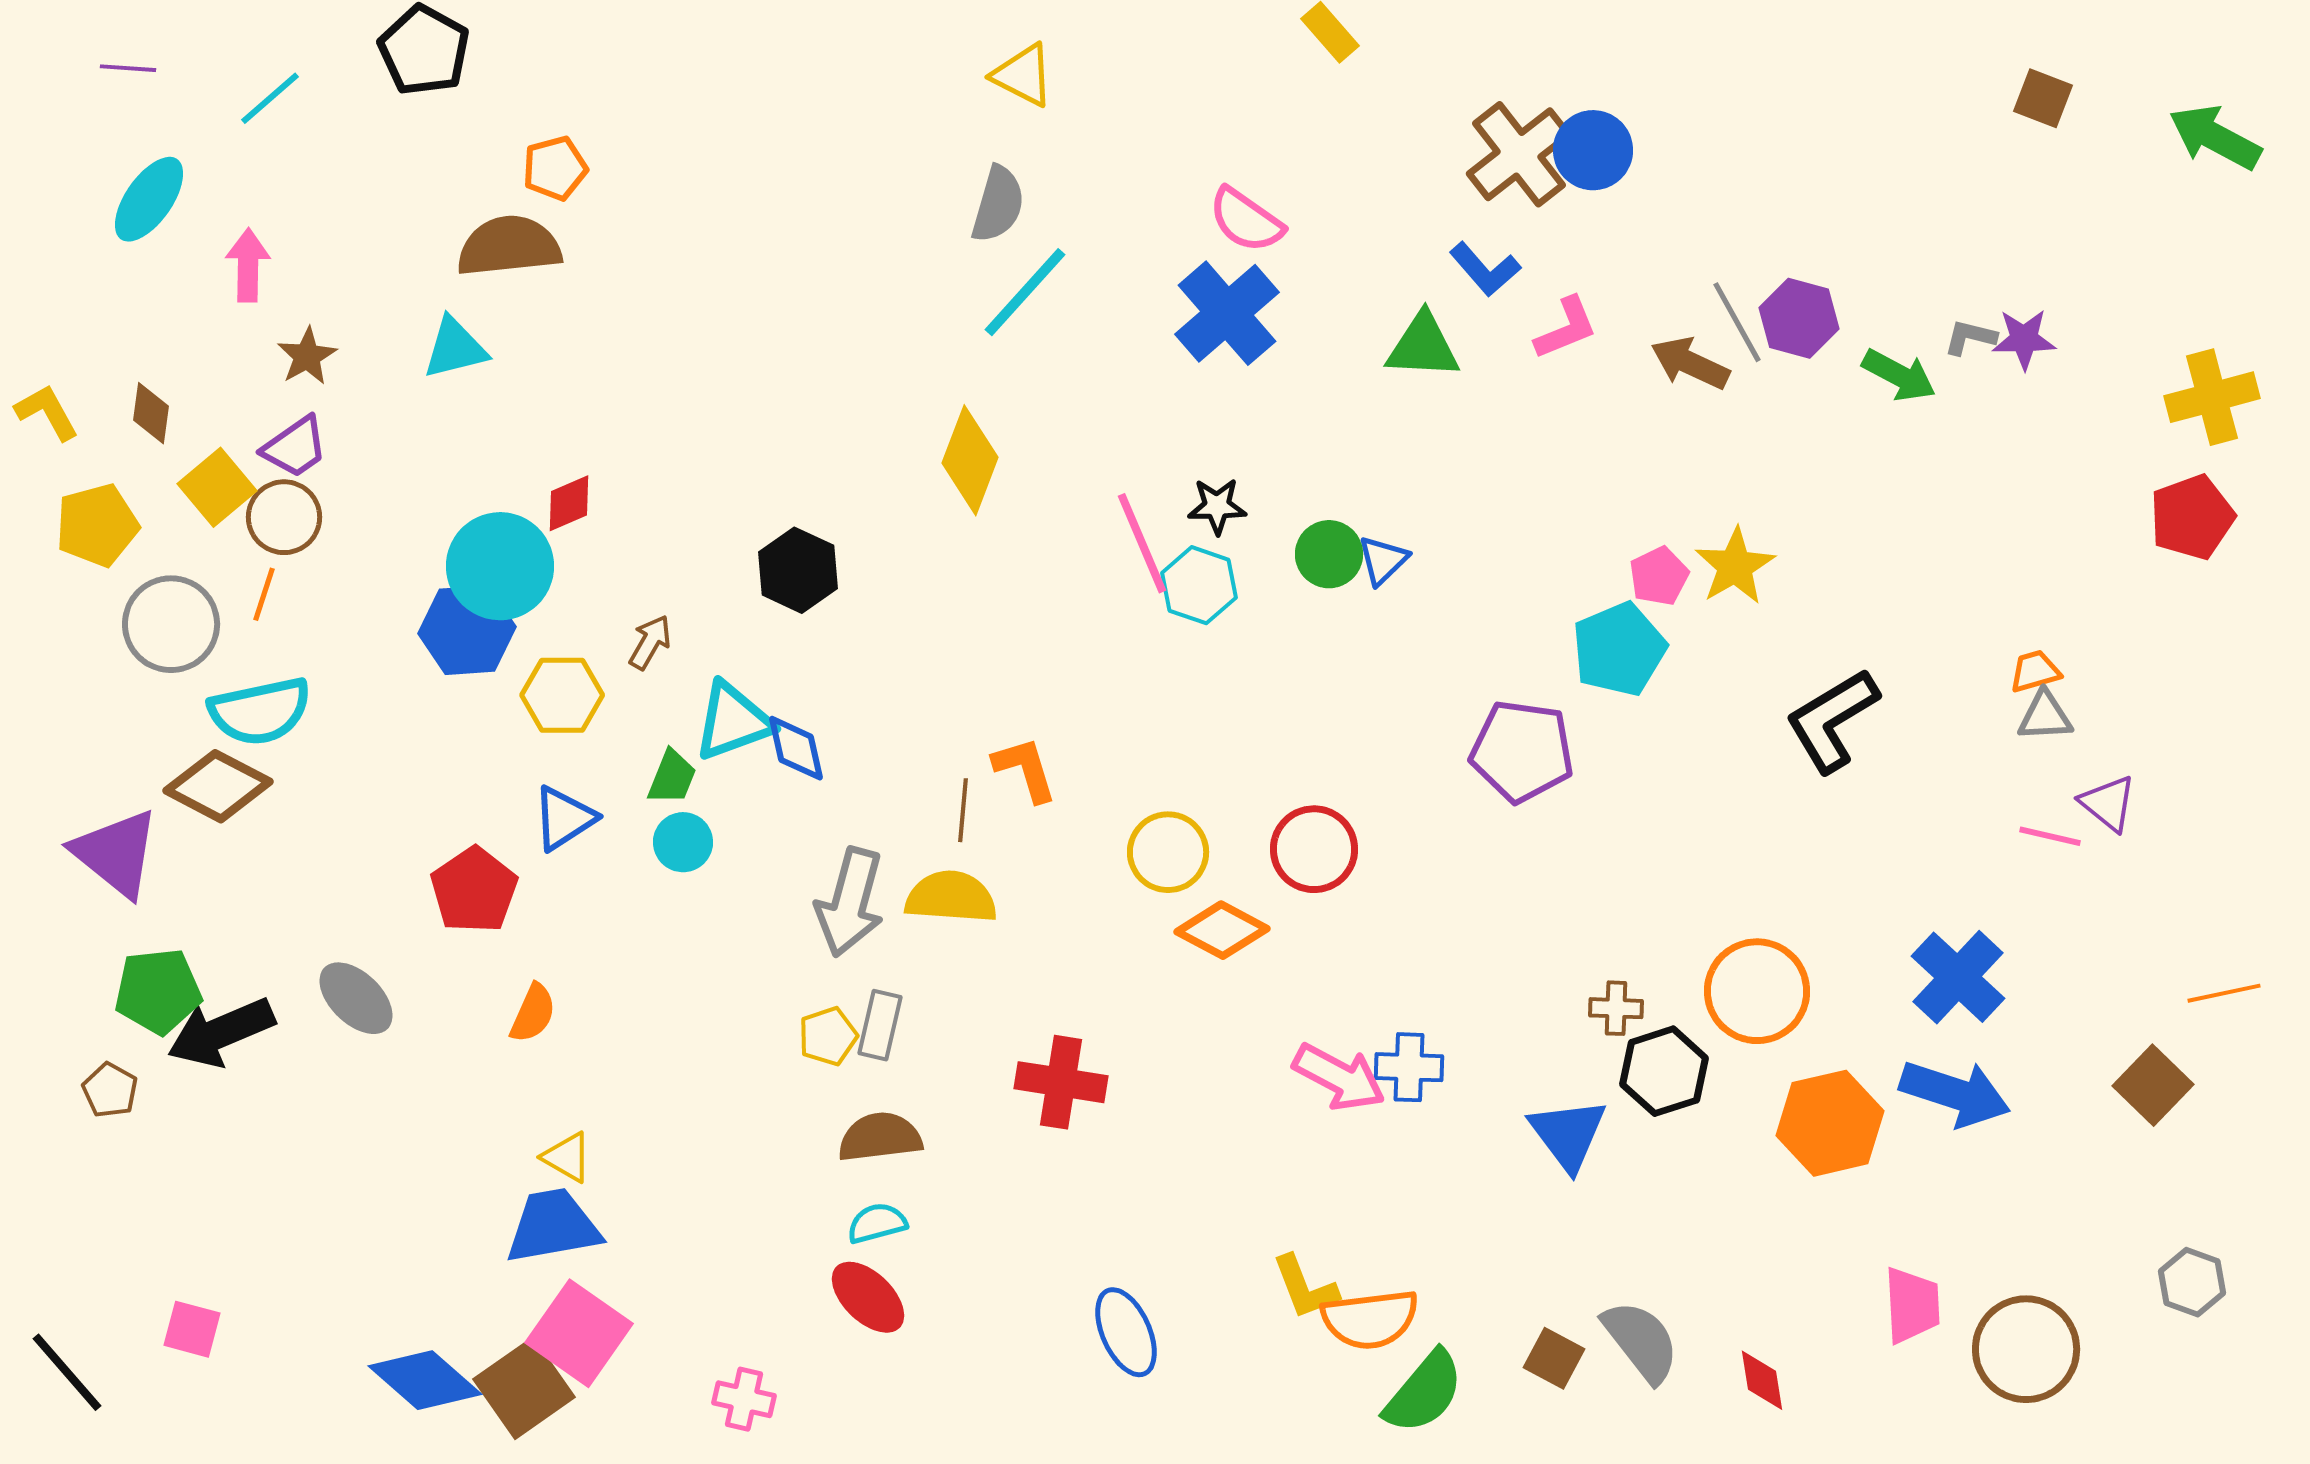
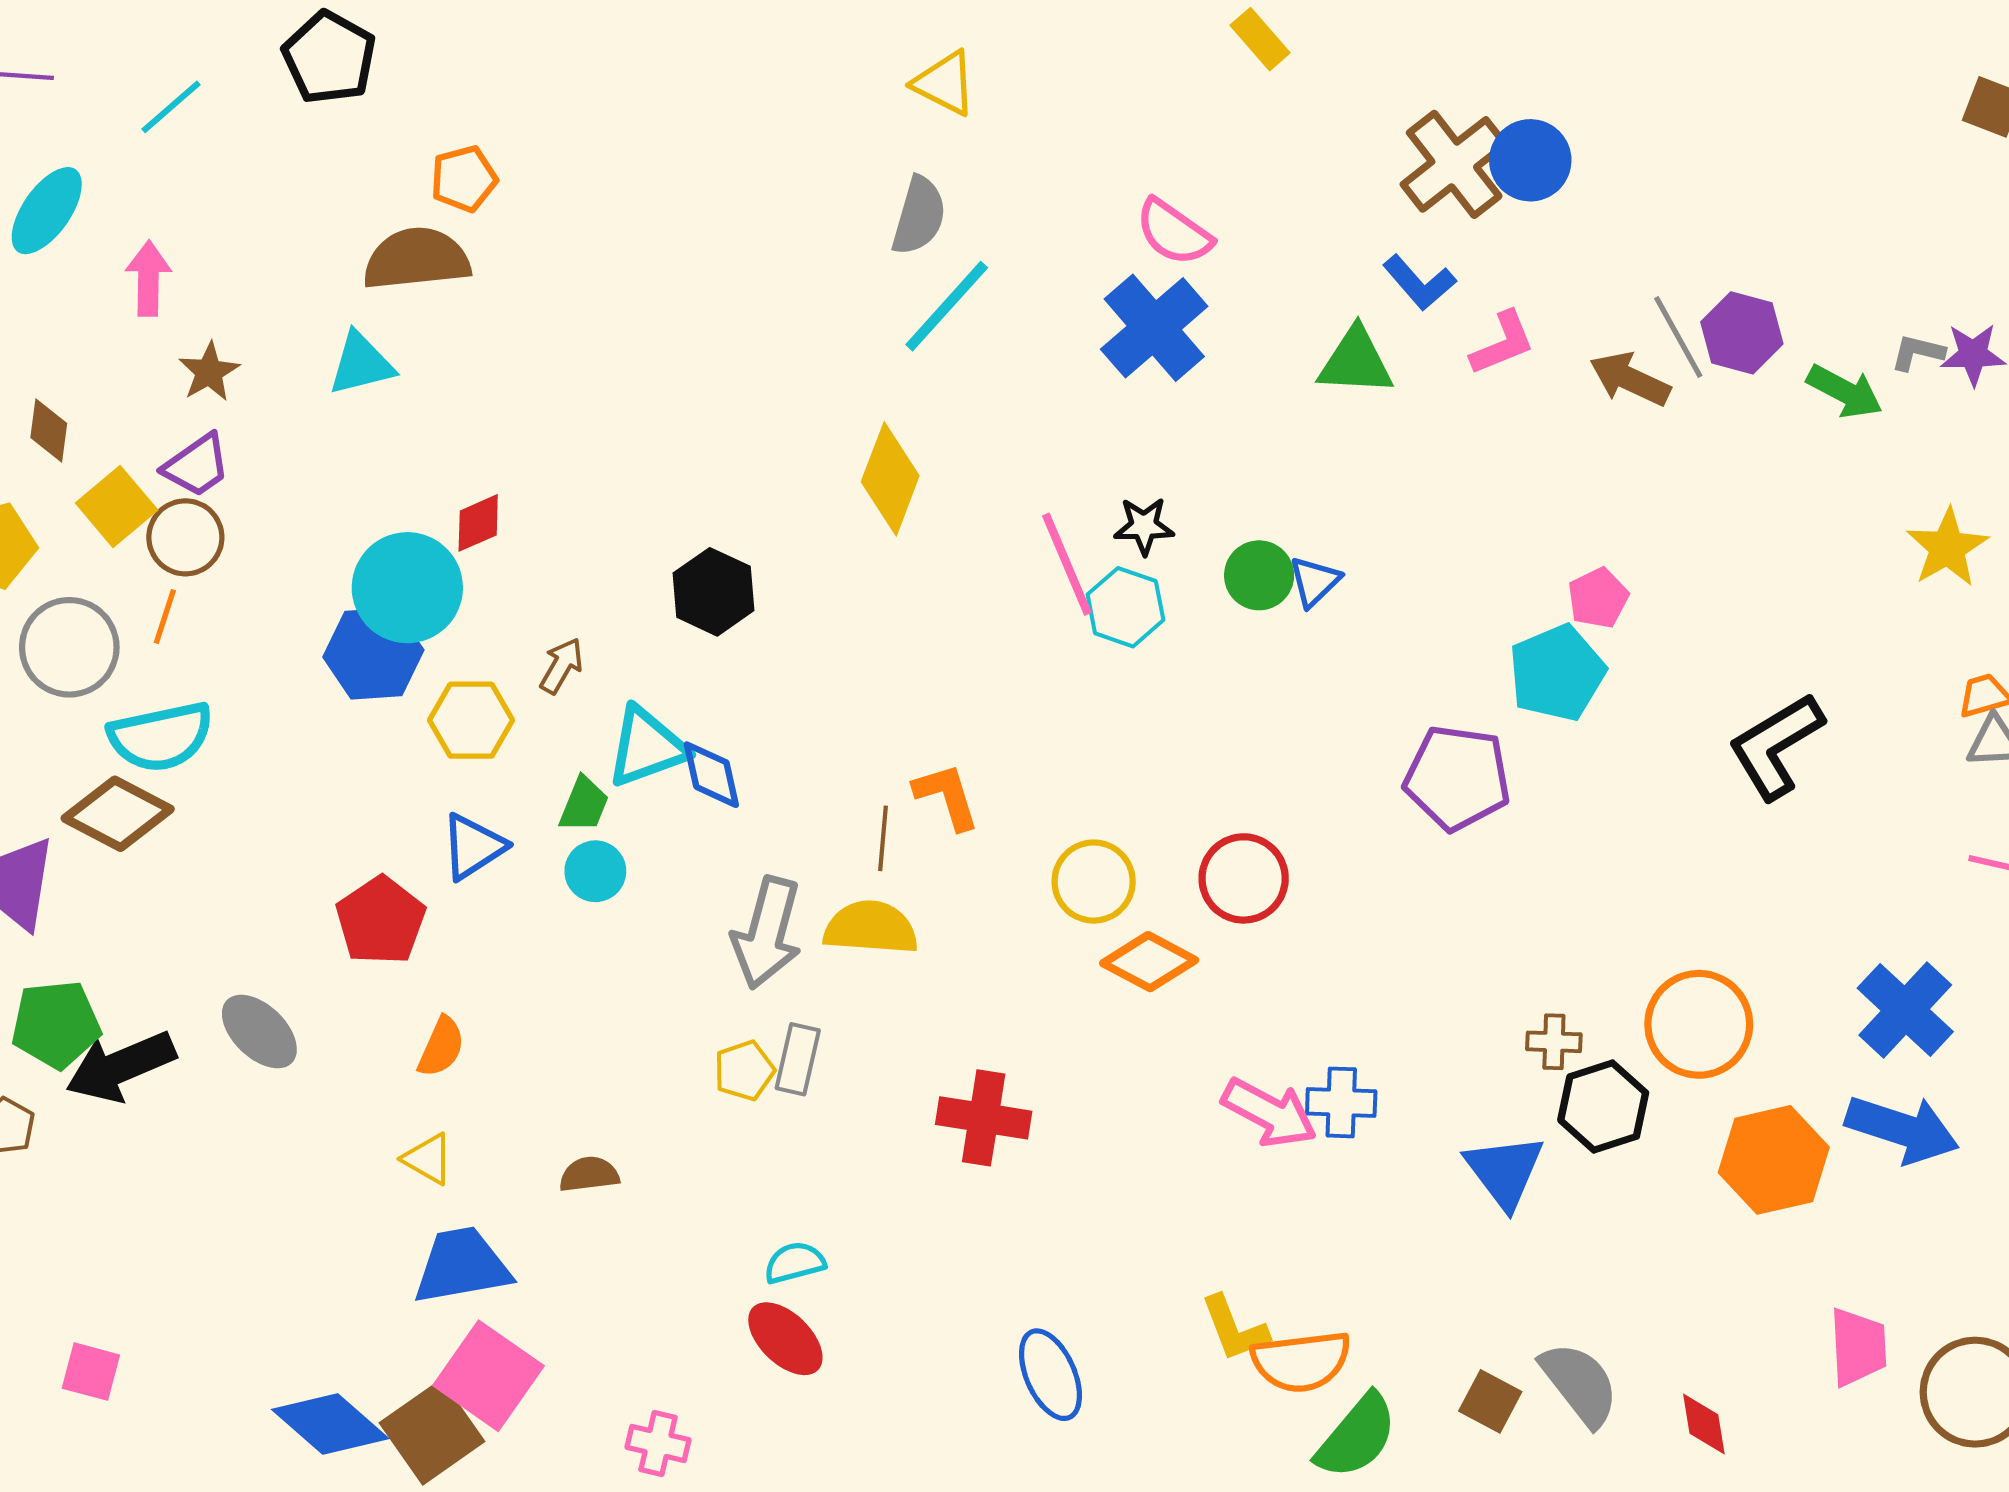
yellow star: (1735, 566) -> (1947, 548), moved
brown semicircle: (880, 1137) -> (589, 1174), moved, size x0.7
yellow triangle: (567, 1157) -> (428, 1159), moved

